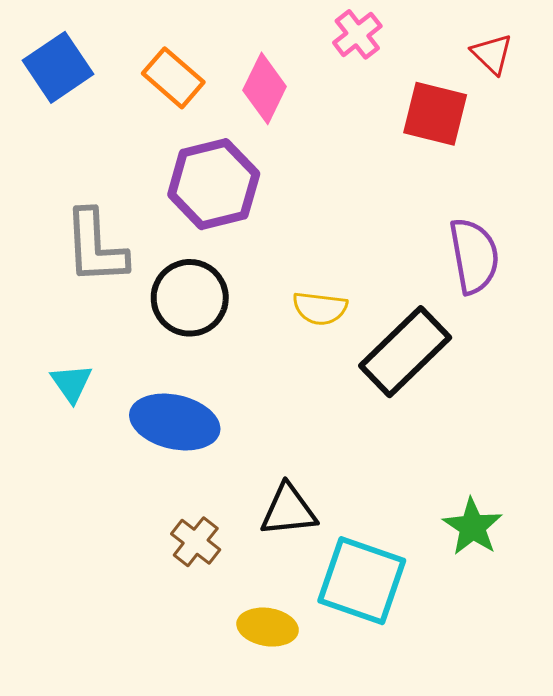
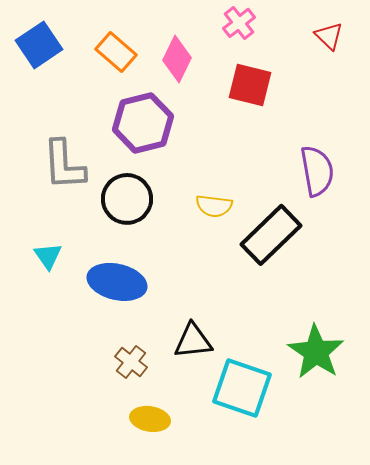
red square: (435, 114) -> (250, 85), moved
green star: (473, 527) -> (316, 352), size x1.4
yellow ellipse: (268, 627) -> (150, 419), moved

